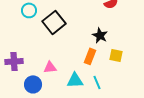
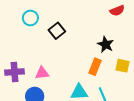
black square: (54, 22) -> (57, 31), size x0.7
pink triangle: (50, 67) -> (42, 73), moved

